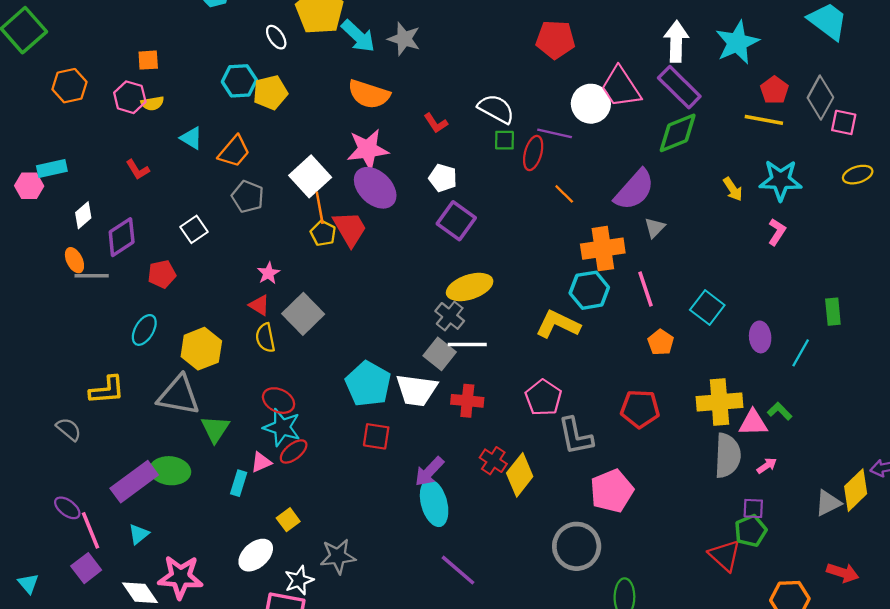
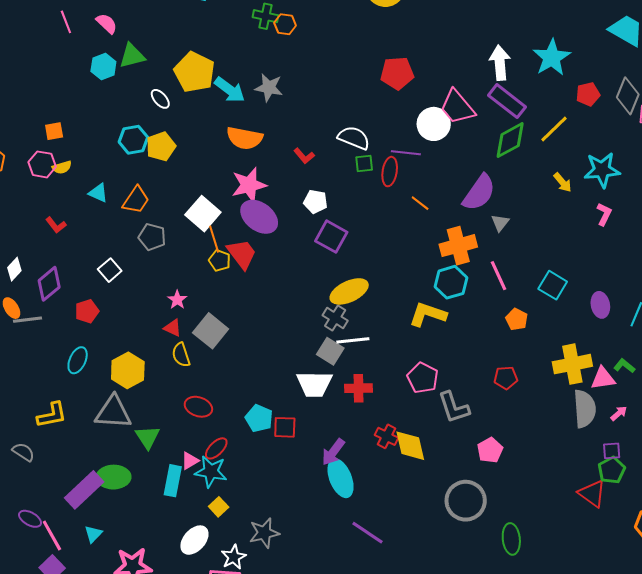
red pentagon: (774, 90) -> (588, 94), turned 30
yellow line: (764, 120) -> (554, 129), moved, turned -48
cyan pentagon: (368, 384) -> (259, 418), moved, size x0.7
red pentagon: (640, 409) -> (506, 378), size x0.7
cyan star: (282, 427) -> (211, 472), moved
yellow diamond: (520, 475) -> (410, 446), turned -45
cyan rectangle: (239, 483) -> (173, 481), size x1.4
pink pentagon: (612, 491) -> (490, 450), size x0.7

